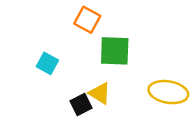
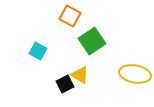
green square: (115, 51) -> (92, 41), turned -36

